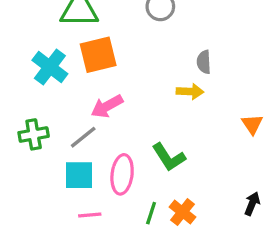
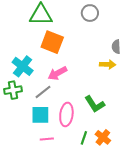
orange square: (98, 55) -> (52, 42), turned 35
cyan cross: (50, 67) -> (23, 66), moved

